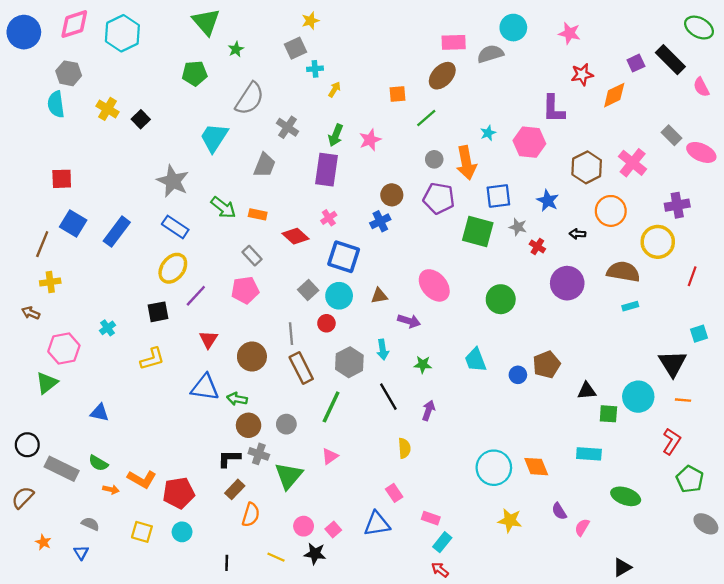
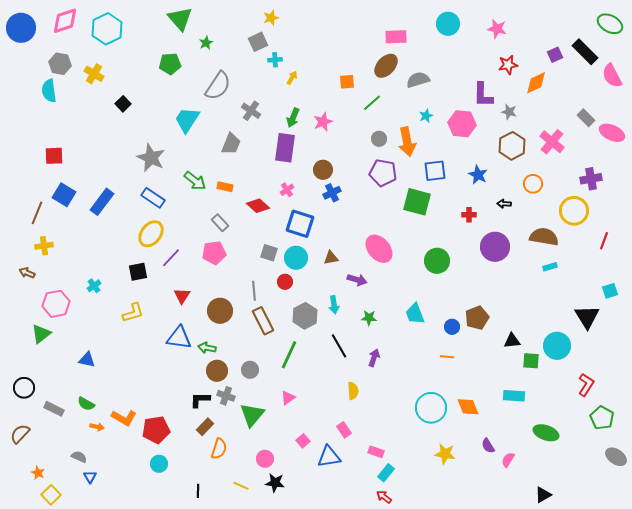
gray semicircle: (490, 54) -> (418, 80), moved
pink semicircle: (701, 87) -> (612, 76), size x1.4
yellow cross: (108, 109) -> (94, 74), moved
brown circle: (392, 195) -> (323, 170), moved
orange circle: (611, 211) -> (533, 184), size x0.7
gray star: (518, 227) -> (509, 112), moved
red cross: (537, 246) -> (469, 215), turned -32
gray square: (308, 290) -> (269, 253), turned -30
orange line: (683, 400) -> (447, 357), moved
gray rectangle: (62, 469) -> (54, 409), size x0.7
pink square: (333, 530) -> (303, 441), moved
yellow square: (142, 532) -> (51, 495), moved, turned 30
blue triangle: (81, 553) -> (90, 477), moved

